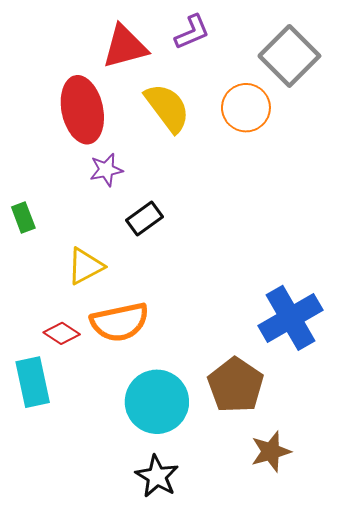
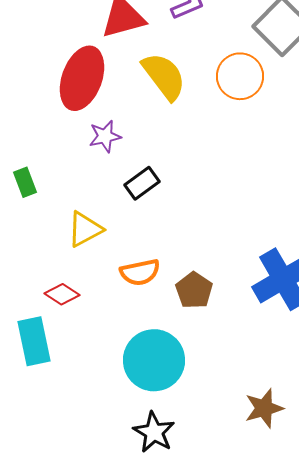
red ellipse: (82, 110) -> (82, 78), turned 32
orange semicircle: (120, 322) -> (140, 272), moved, size x0.7
brown pentagon: (236, 385) -> (194, 290), moved, size x0.7

